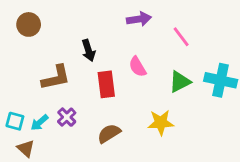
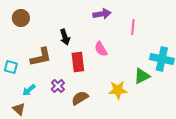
pink line: (181, 37) -> (133, 27), turned 42
green triangle: (180, 82) -> (142, 76), moved
purple cross: (67, 117) -> (58, 86), moved
cyan square: (15, 121) -> (11, 67), moved

